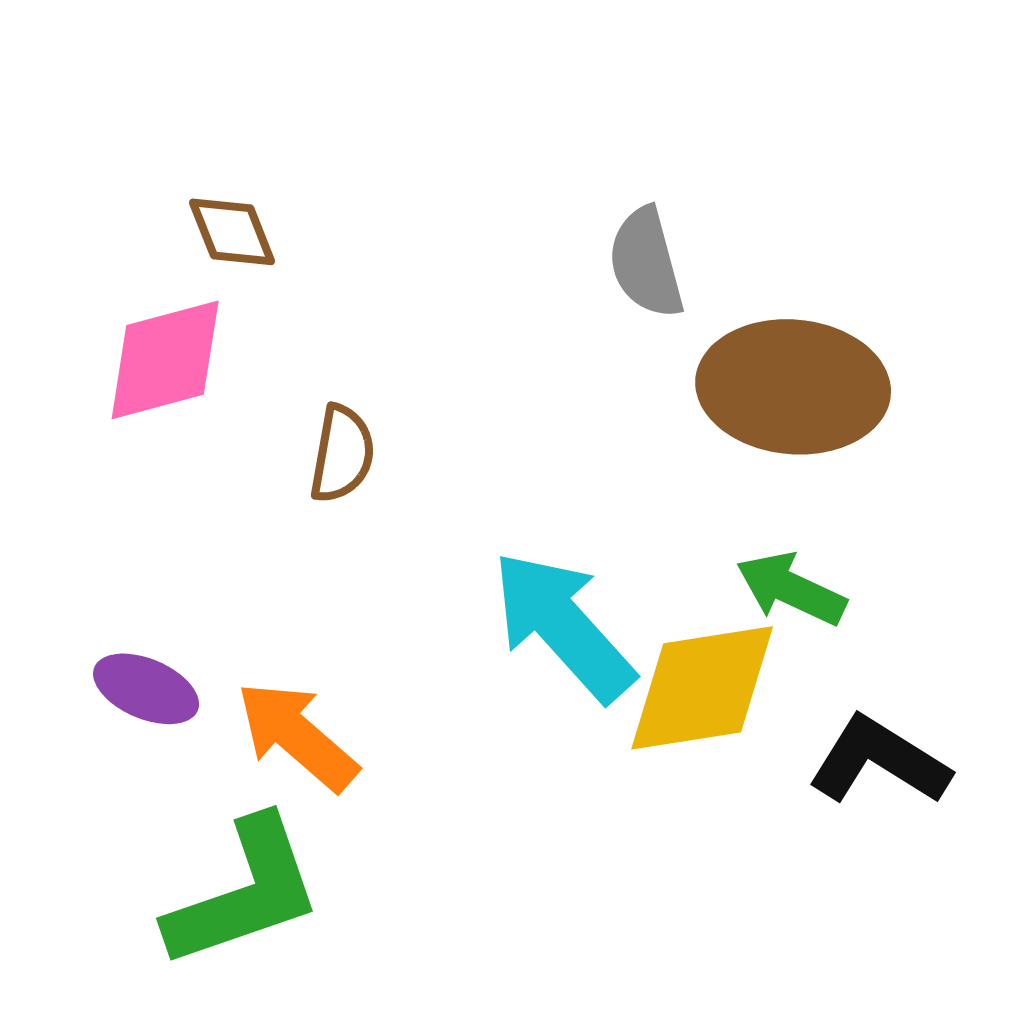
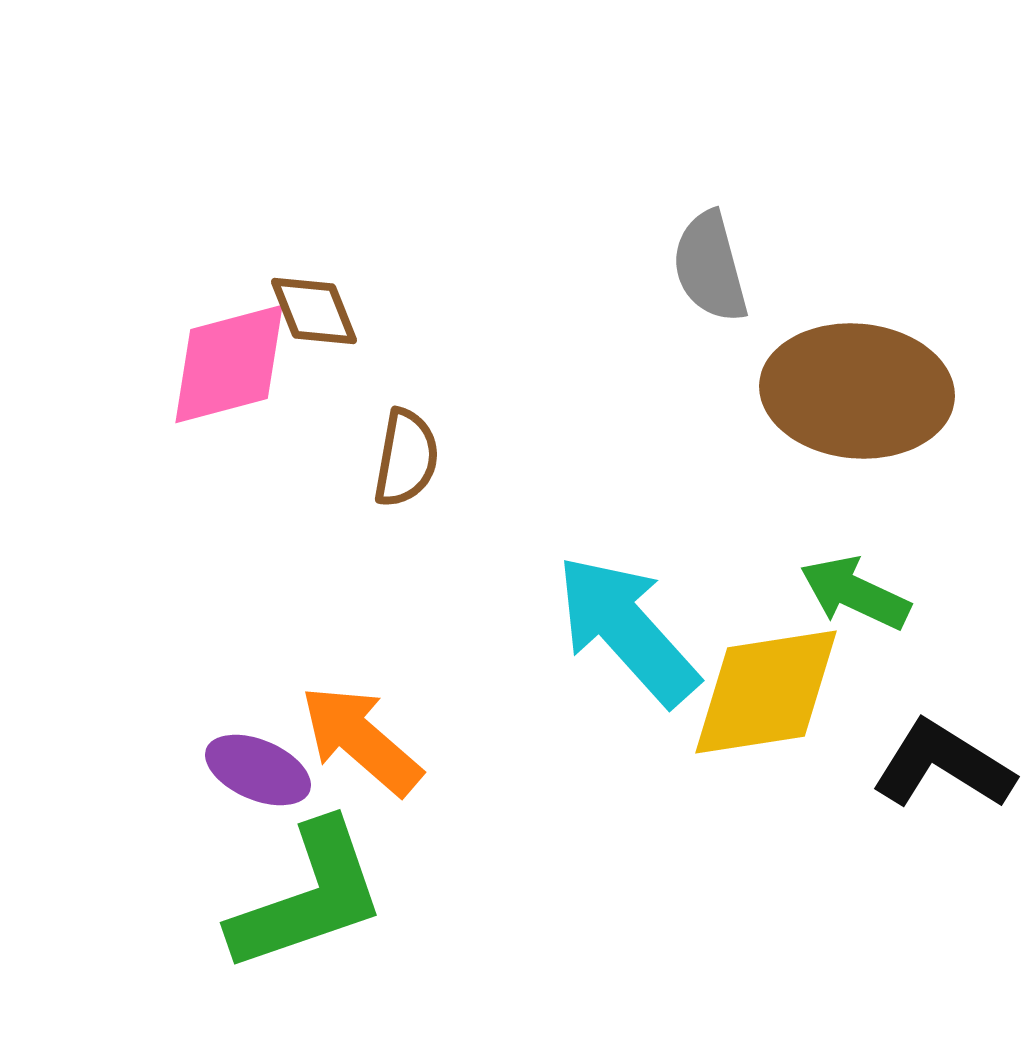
brown diamond: (232, 232) -> (314, 311), moved
purple ellipse: (146, 689) -> (258, 770), moved

